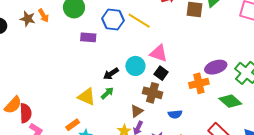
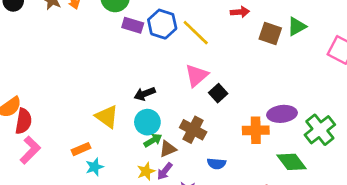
purple rectangle: (88, 37) -> (133, 25), moved
pink triangle: (159, 53) -> (197, 75), moved, turned 48
cyan circle: (135, 66) -> (147, 122), moved
black square: (161, 73) -> (218, 93), moved
green arrow: (107, 93) -> (153, 140), moved

